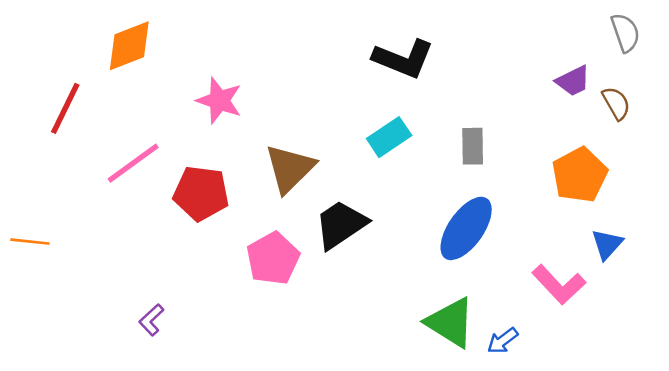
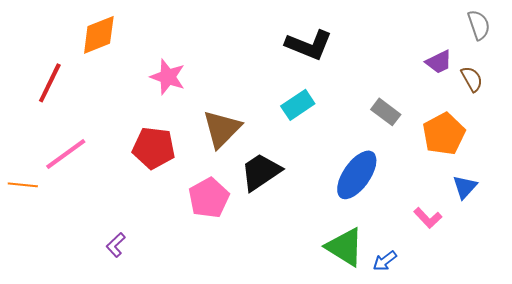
gray rectangle: (473, 146) -> (386, 112), moved, turned -52
pink line: (133, 163) -> (66, 154), moved
pink L-shape: (559, 285) -> (428, 218), size x0.7

